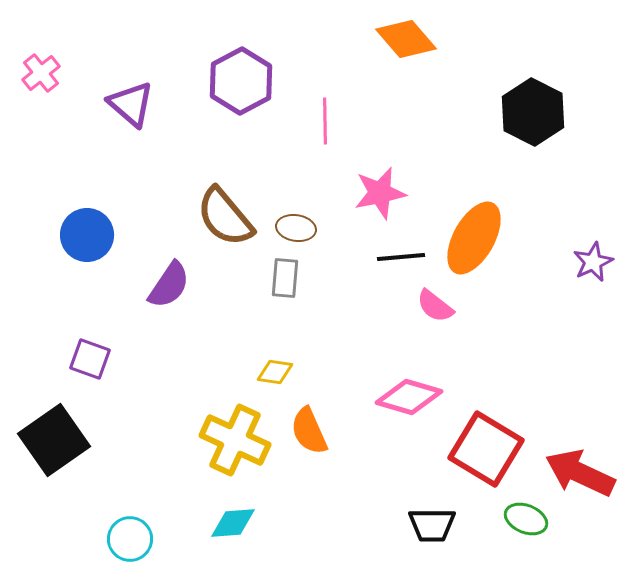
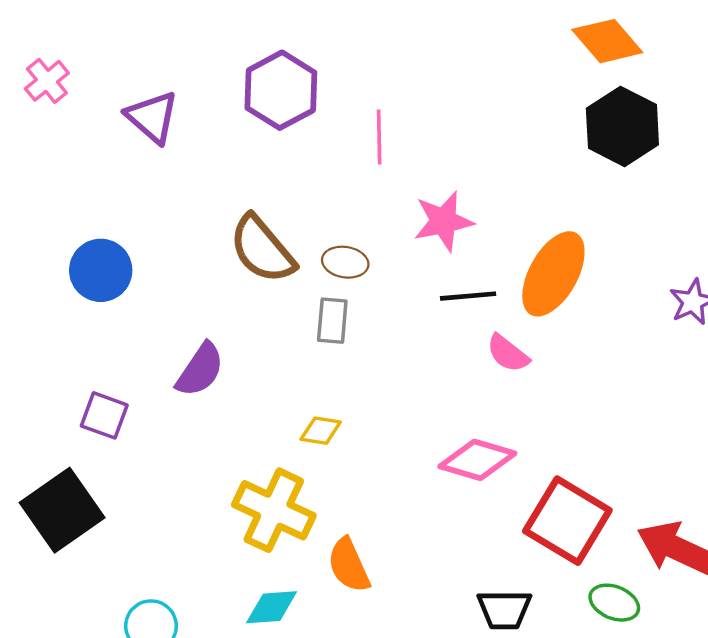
orange diamond: (406, 39) -> (607, 41), moved
purple semicircle: (169, 285) -> (200, 370), moved
orange semicircle: (309, 431) -> (349, 565), moved

